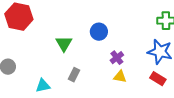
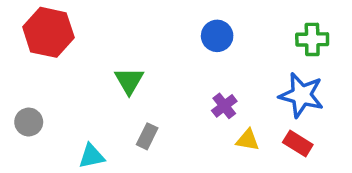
blue circle: (99, 32) -> (217, 36), moved
yellow triangle: (120, 77) -> (248, 140), moved

